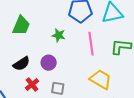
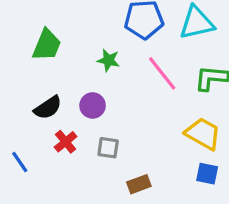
pink line: (91, 44) -> (162, 73), turned -30
yellow trapezoid: (101, 79) -> (203, 134), moved

